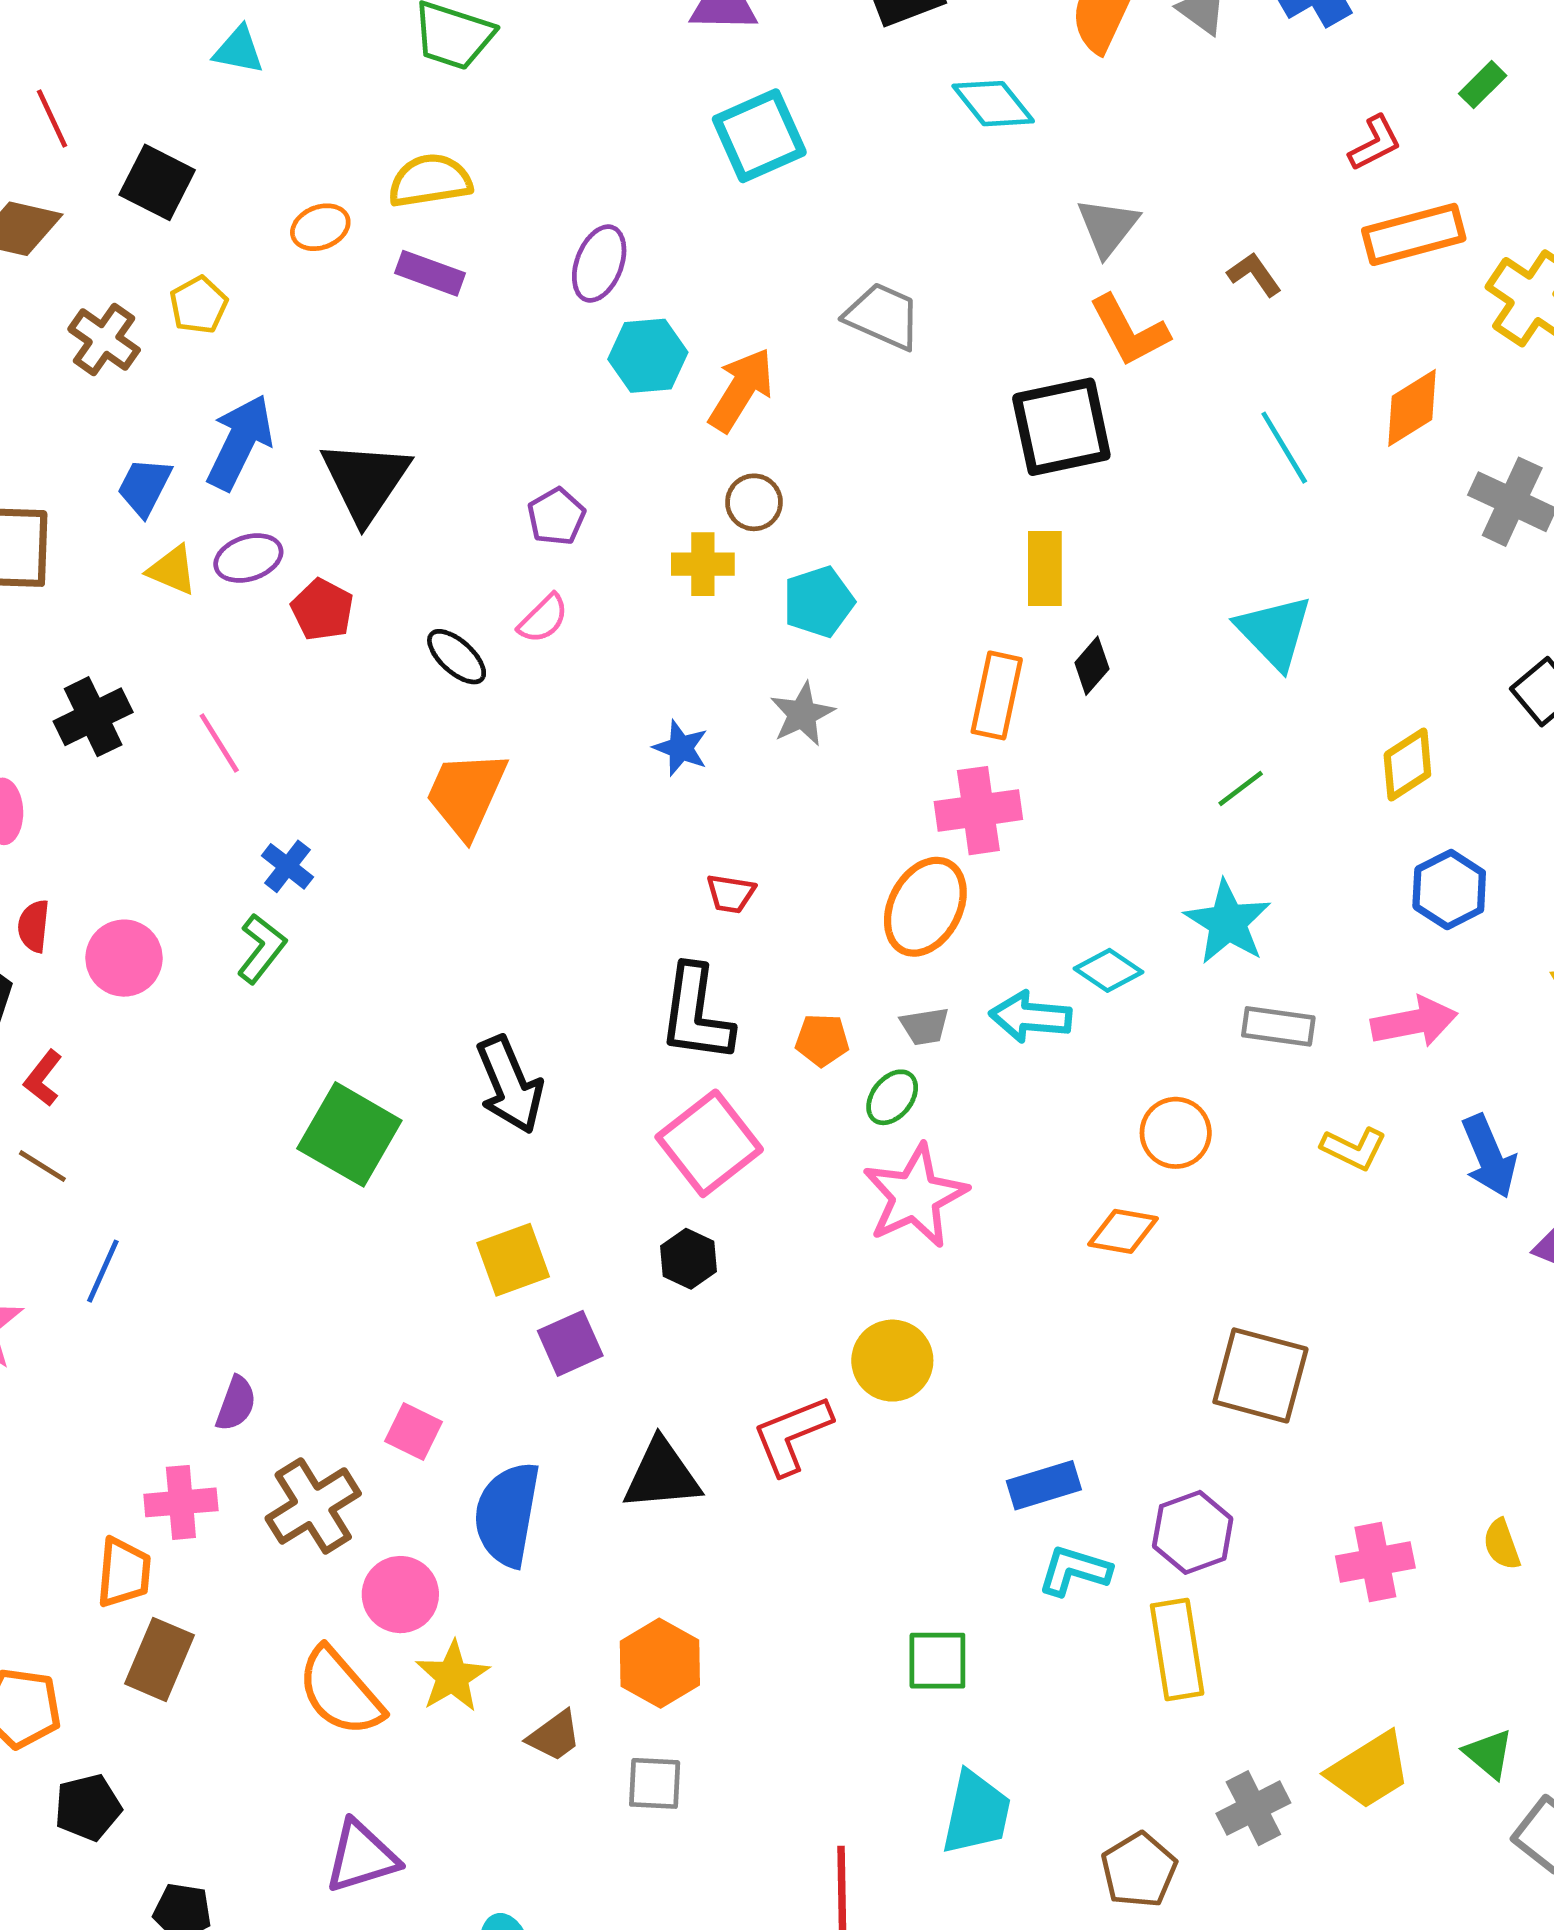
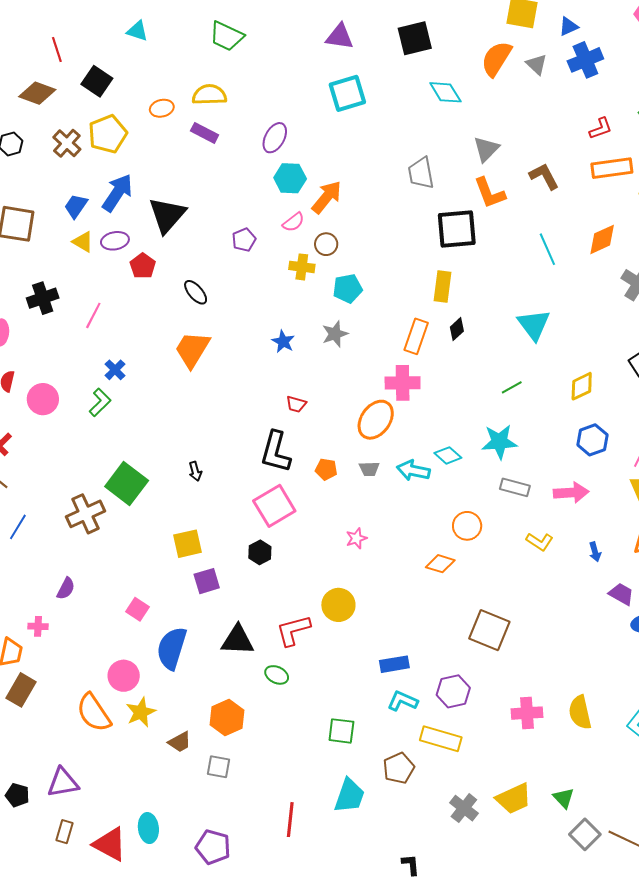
brown L-shape: (1254, 274) -> (544, 176), size x1.4
yellow pentagon: (199, 305) -> (108, 134), size x1.6
gray trapezoid: (883, 316) -> (421, 173), moved, turned -132
pink semicircle: (543, 619) -> (293, 222), moved
pink line: (219, 743) -> (93, 315), turned 52
cyan star: (1228, 922) -> (499, 442), turned 30
black arrow: (510, 1085) -> (195, 471), size x0.5
green ellipse: (892, 1097) -> (277, 675), moved, turned 70
blue arrow: (1489, 1156) -> (595, 552), size x0.6
pink star: (915, 1196) -> (356, 538), size x0.5
pink cross: (181, 1502) -> (38, 626), size x0.7
brown cross: (313, 1506) -> (85, 514), moved
yellow semicircle: (1502, 1544) -> (580, 712), size x1.6
yellow rectangle: (1177, 1649) -> (441, 739), turned -72
gray cross: (1253, 1808) -> (464, 808), turned -32
purple triangle: (361, 1857) -> (63, 783), moved
brown pentagon: (1139, 1870) -> (399, 768), moved

